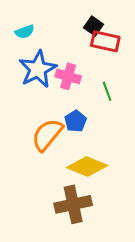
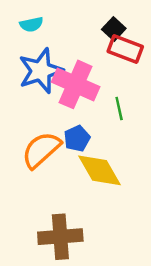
pink cross: (68, 76) -> (76, 84), size x1.5
yellow diamond: (87, 167) -> (99, 170), moved, turned 30

